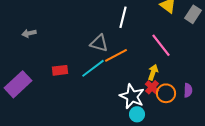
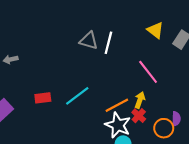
gray triangle: (99, 43) -> (89, 41), moved
orange line: (116, 55) -> (117, 105), moved
orange circle: (166, 93) -> (164, 128), moved

